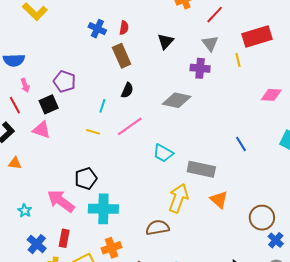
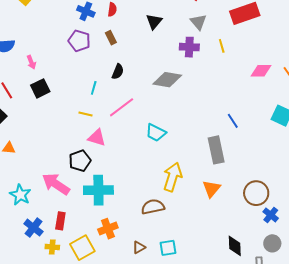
brown rectangle: (122, 56) -> (111, 38), size x0.6
yellow line: (238, 60) -> (222, 46), moved
purple pentagon: (65, 81) -> (79, 41), moved
pink arrow: (25, 85) -> (31, 62), moved
pink triangle: (42, 130) -> (97, 138), moved
gray rectangle: (201, 169) -> (216, 150), moved, turned 68
orange triangle: (219, 200) -> (211, 189), moved, turned 30
cyan star: (25, 211) -> (20, 195), size x1.5

